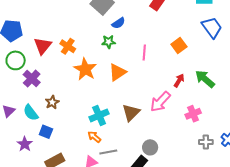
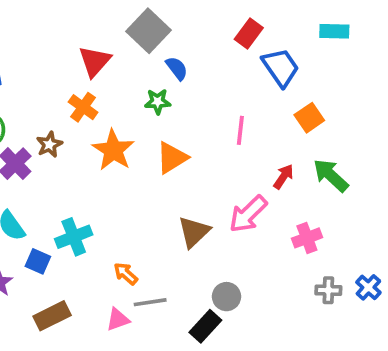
blue semicircle: (118, 23) -> (177, 68), turned -96
blue trapezoid: (212, 27) -> (281, 67), moved
orange square: (179, 45) -> (309, 118), moved
red triangle: (43, 46) -> (95, 61), moved
pink line: (144, 53) -> (240, 130), moved
brown star: (52, 102) -> (49, 144), moved
cyan cross: (99, 115) -> (74, 237), moved

